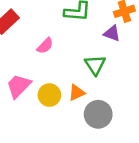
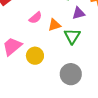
purple triangle: (112, 33) -> (78, 13), moved, turned -40
orange triangle: (77, 93) -> (54, 25), moved

